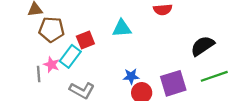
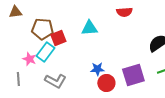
brown pentagon: (52, 29) -> (42, 29), moved
gray line: (39, 74) -> (18, 79), moved

